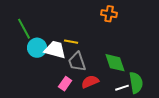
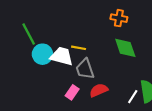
green diamond: (115, 63) -> (125, 48), moved
white line: (122, 88) -> (133, 97), turned -40

